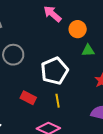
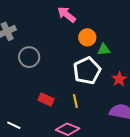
orange circle: (78, 29) -> (87, 37), moved
white pentagon: (54, 71) -> (87, 71), moved

